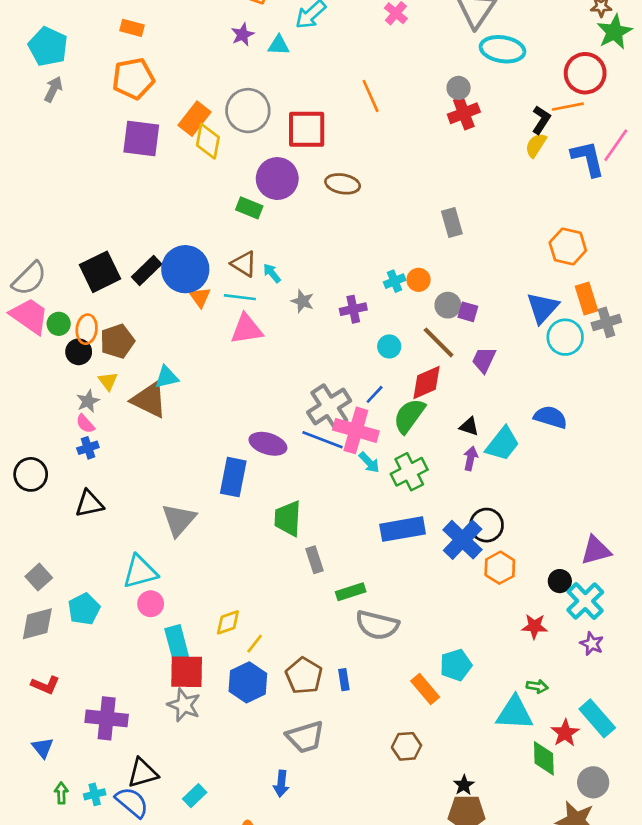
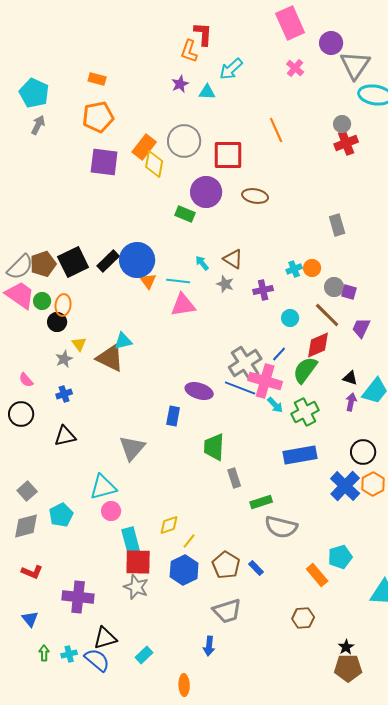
brown triangle: (244, 264) -> (233, 259), moved
brown pentagon: (117, 341) -> (43, 264), moved
pink semicircle: (85, 424) -> (26, 380), moved
blue rectangle: (233, 477) -> (173, 416), size x0.7
blue cross: (463, 540) -> (345, 486), moved
blue rectangle: (344, 680) -> (256, 568), turned -35

